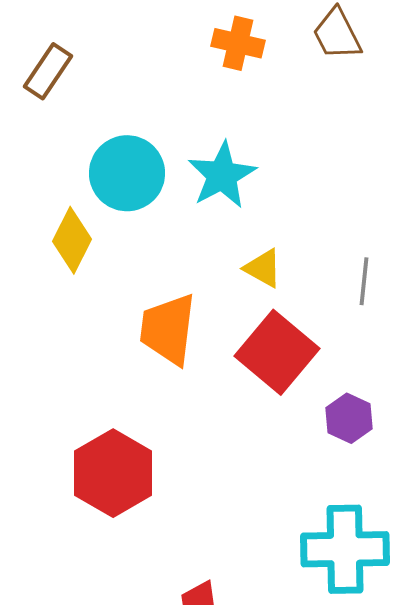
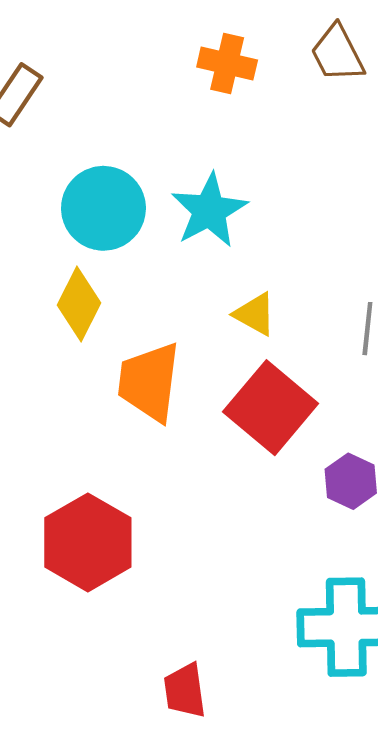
yellow diamond: (72, 240) -> (79, 304), moved

